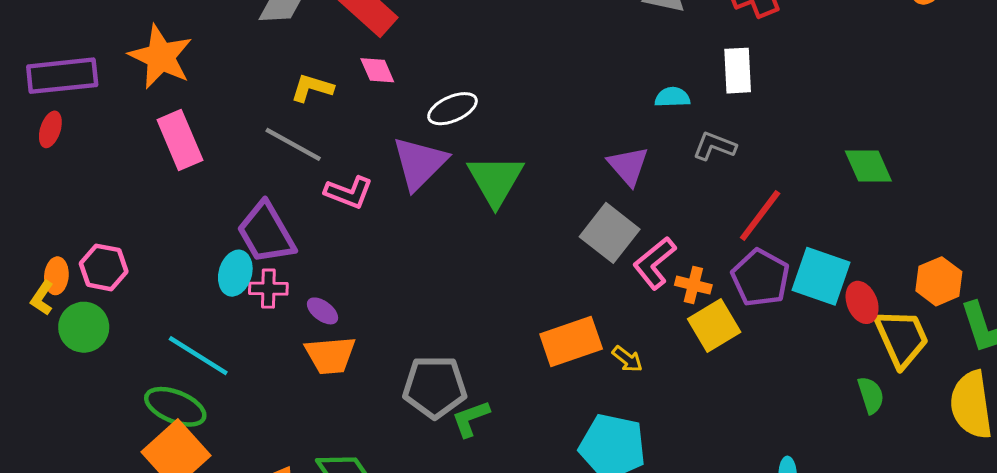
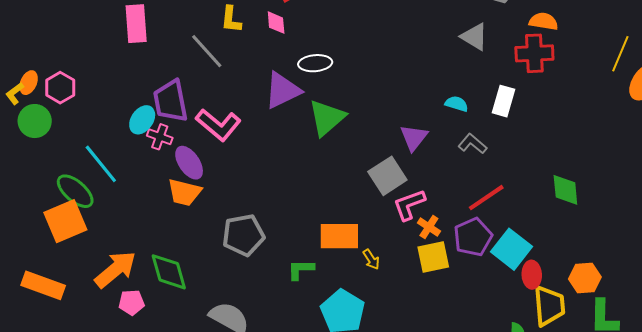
yellow L-shape: (312, 88) -> (231, 19), turned -120
pink L-shape: (349, 192) -> (218, 125), moved, size x1.4
purple ellipse: (323, 311) -> (189, 163), size x1.6
gray pentagon: (435, 387) -> (243, 235), turned -30
green L-shape: (471, 419) -> (301, 269), moved

